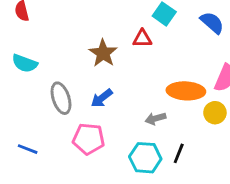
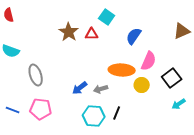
blue semicircle: (212, 23) -> (134, 36), moved, turned -96
brown star: (103, 53) -> (69, 32), moved
blue arrow: (102, 98) -> (80, 88), moved
pink pentagon: (89, 139) -> (41, 109), moved

